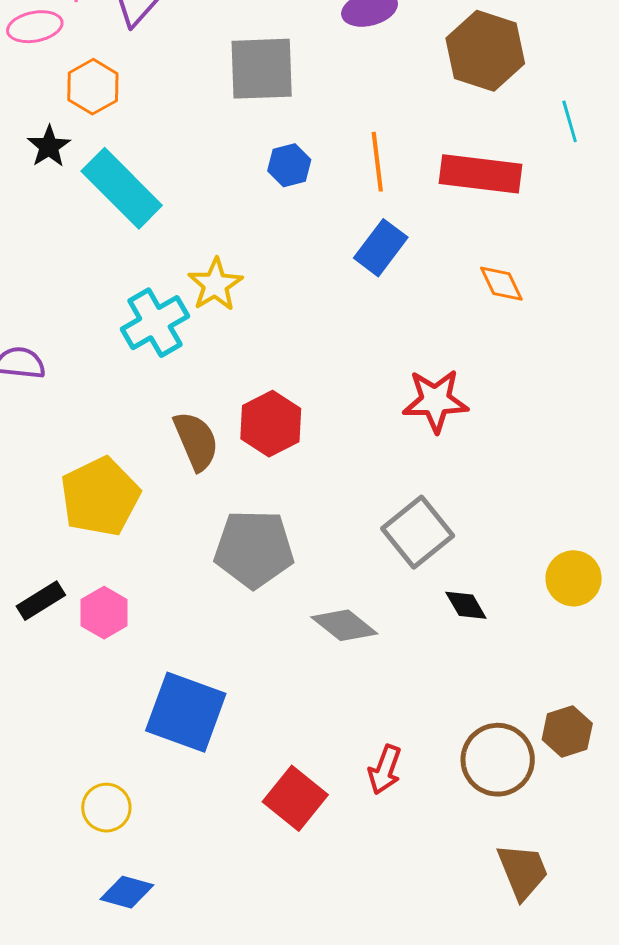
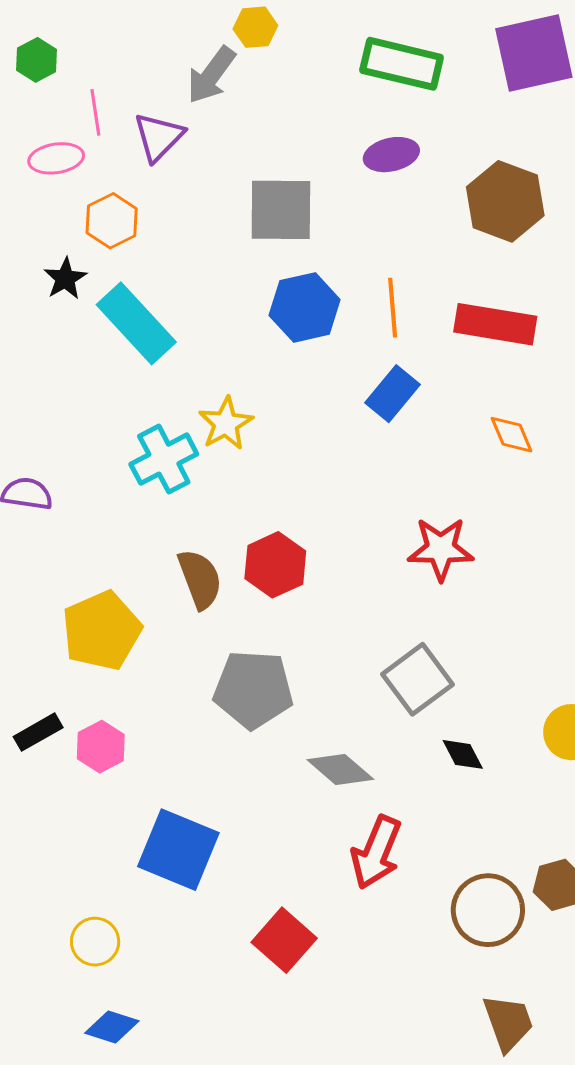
blue hexagon: (289, 165) -> (305, 307), size x1.6
red arrow: (385, 770) -> (376, 852), moved, size x1.5

